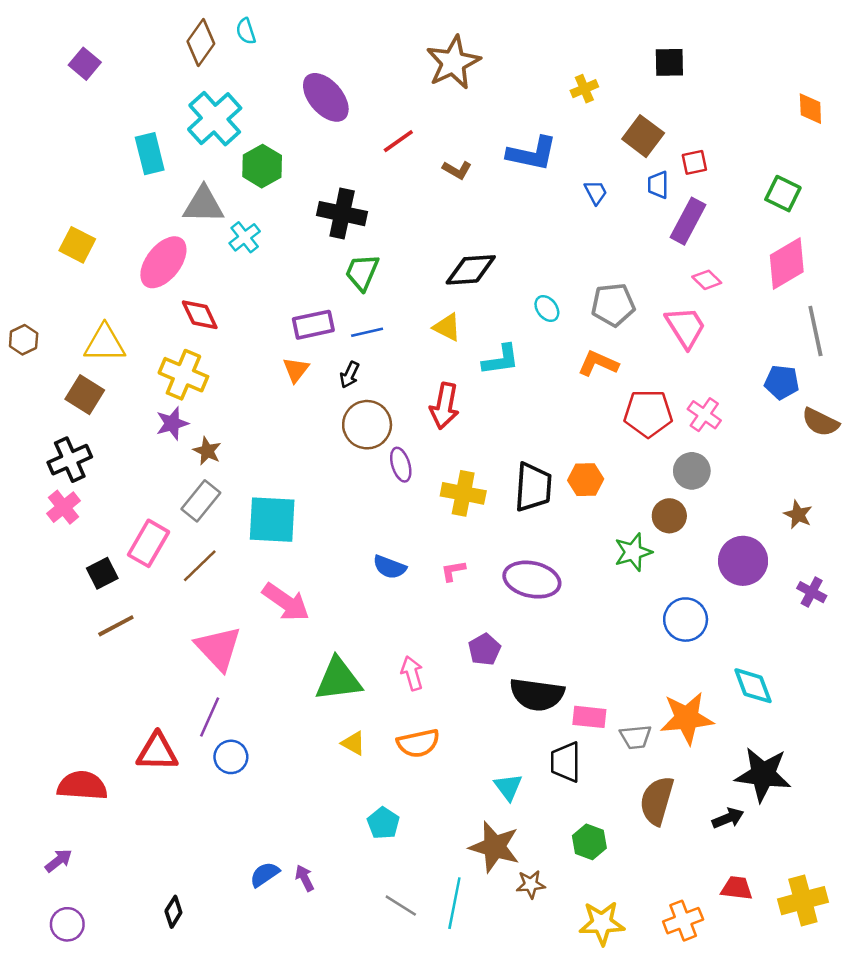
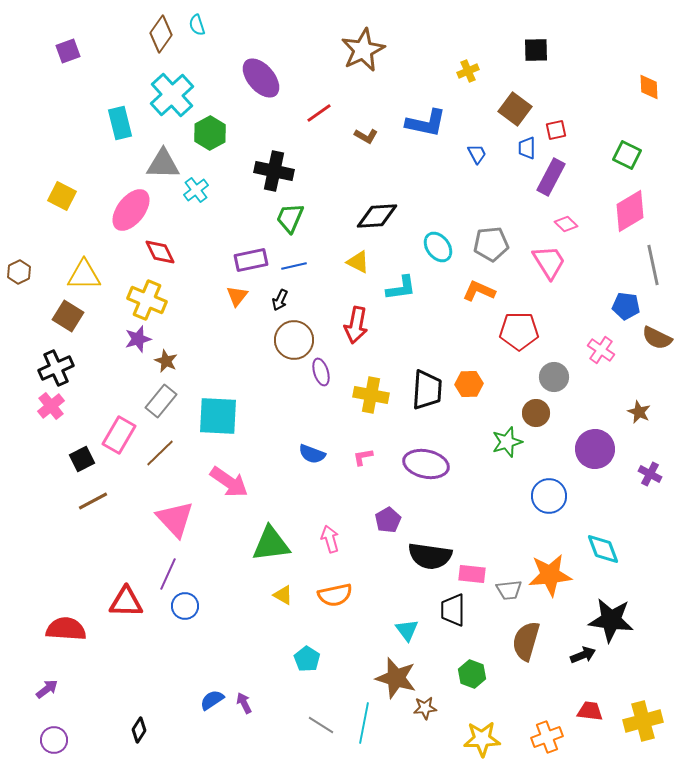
purple square: (85, 64) -> (68, 51), turned 30
cyan ellipse: (547, 308) -> (438, 247), size x1.4
pink cross: (704, 415) -> (601, 350), moved

